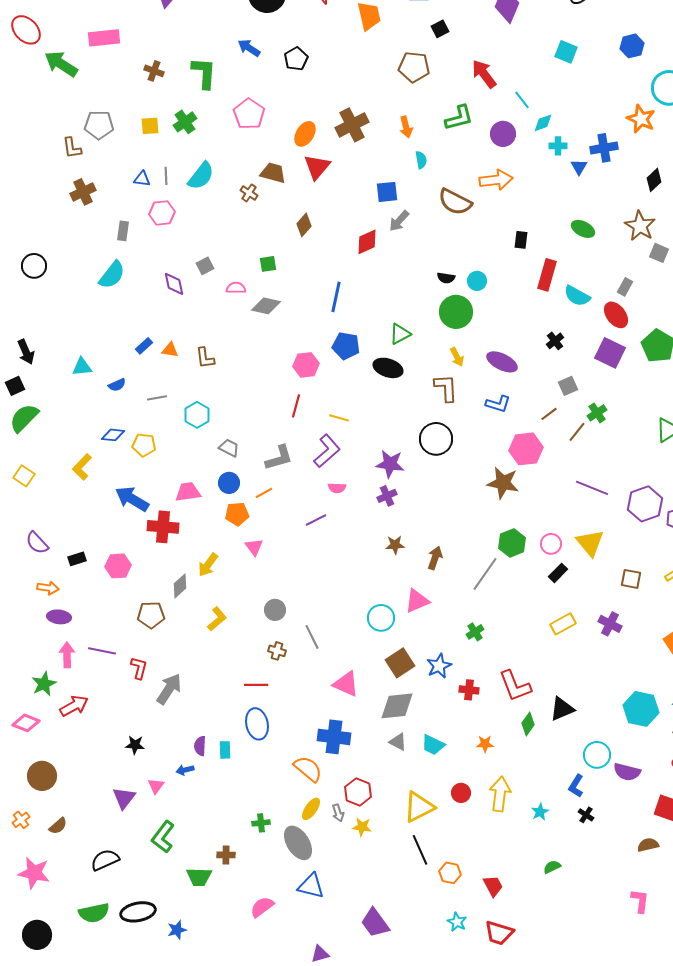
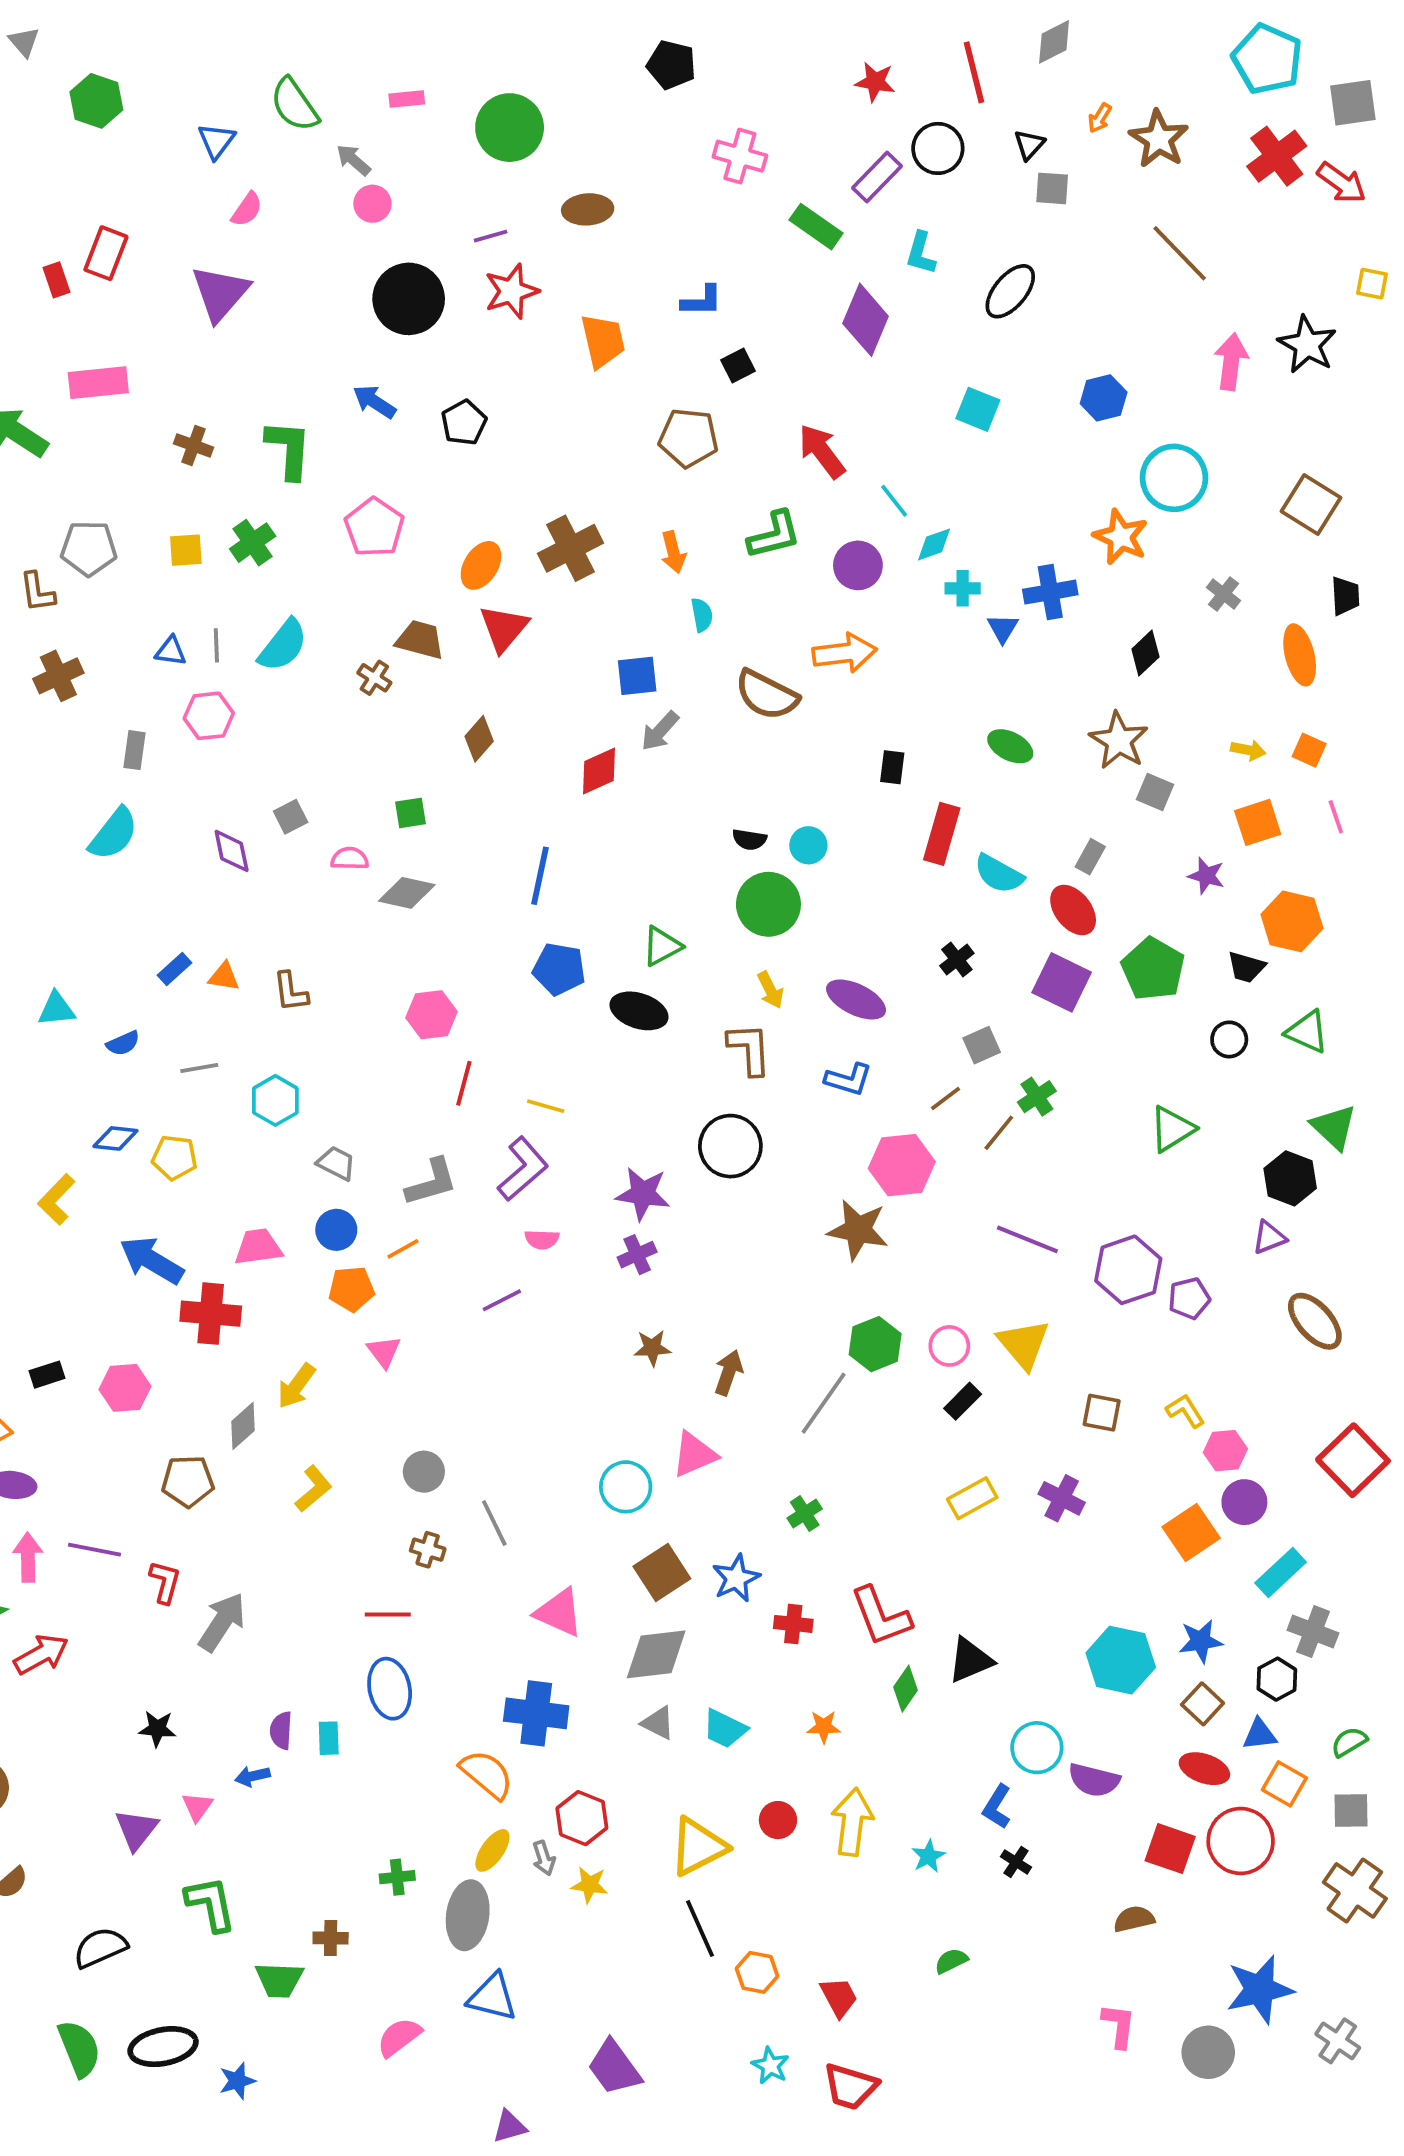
pink hexagon: (306, 365) -> (431, 1015), moved
green L-shape: (163, 837) -> (211, 1904), turned 132
gray ellipse: (298, 843) -> (468, 1915), turned 40
green semicircle: (94, 913) -> (79, 2048), turned -100

